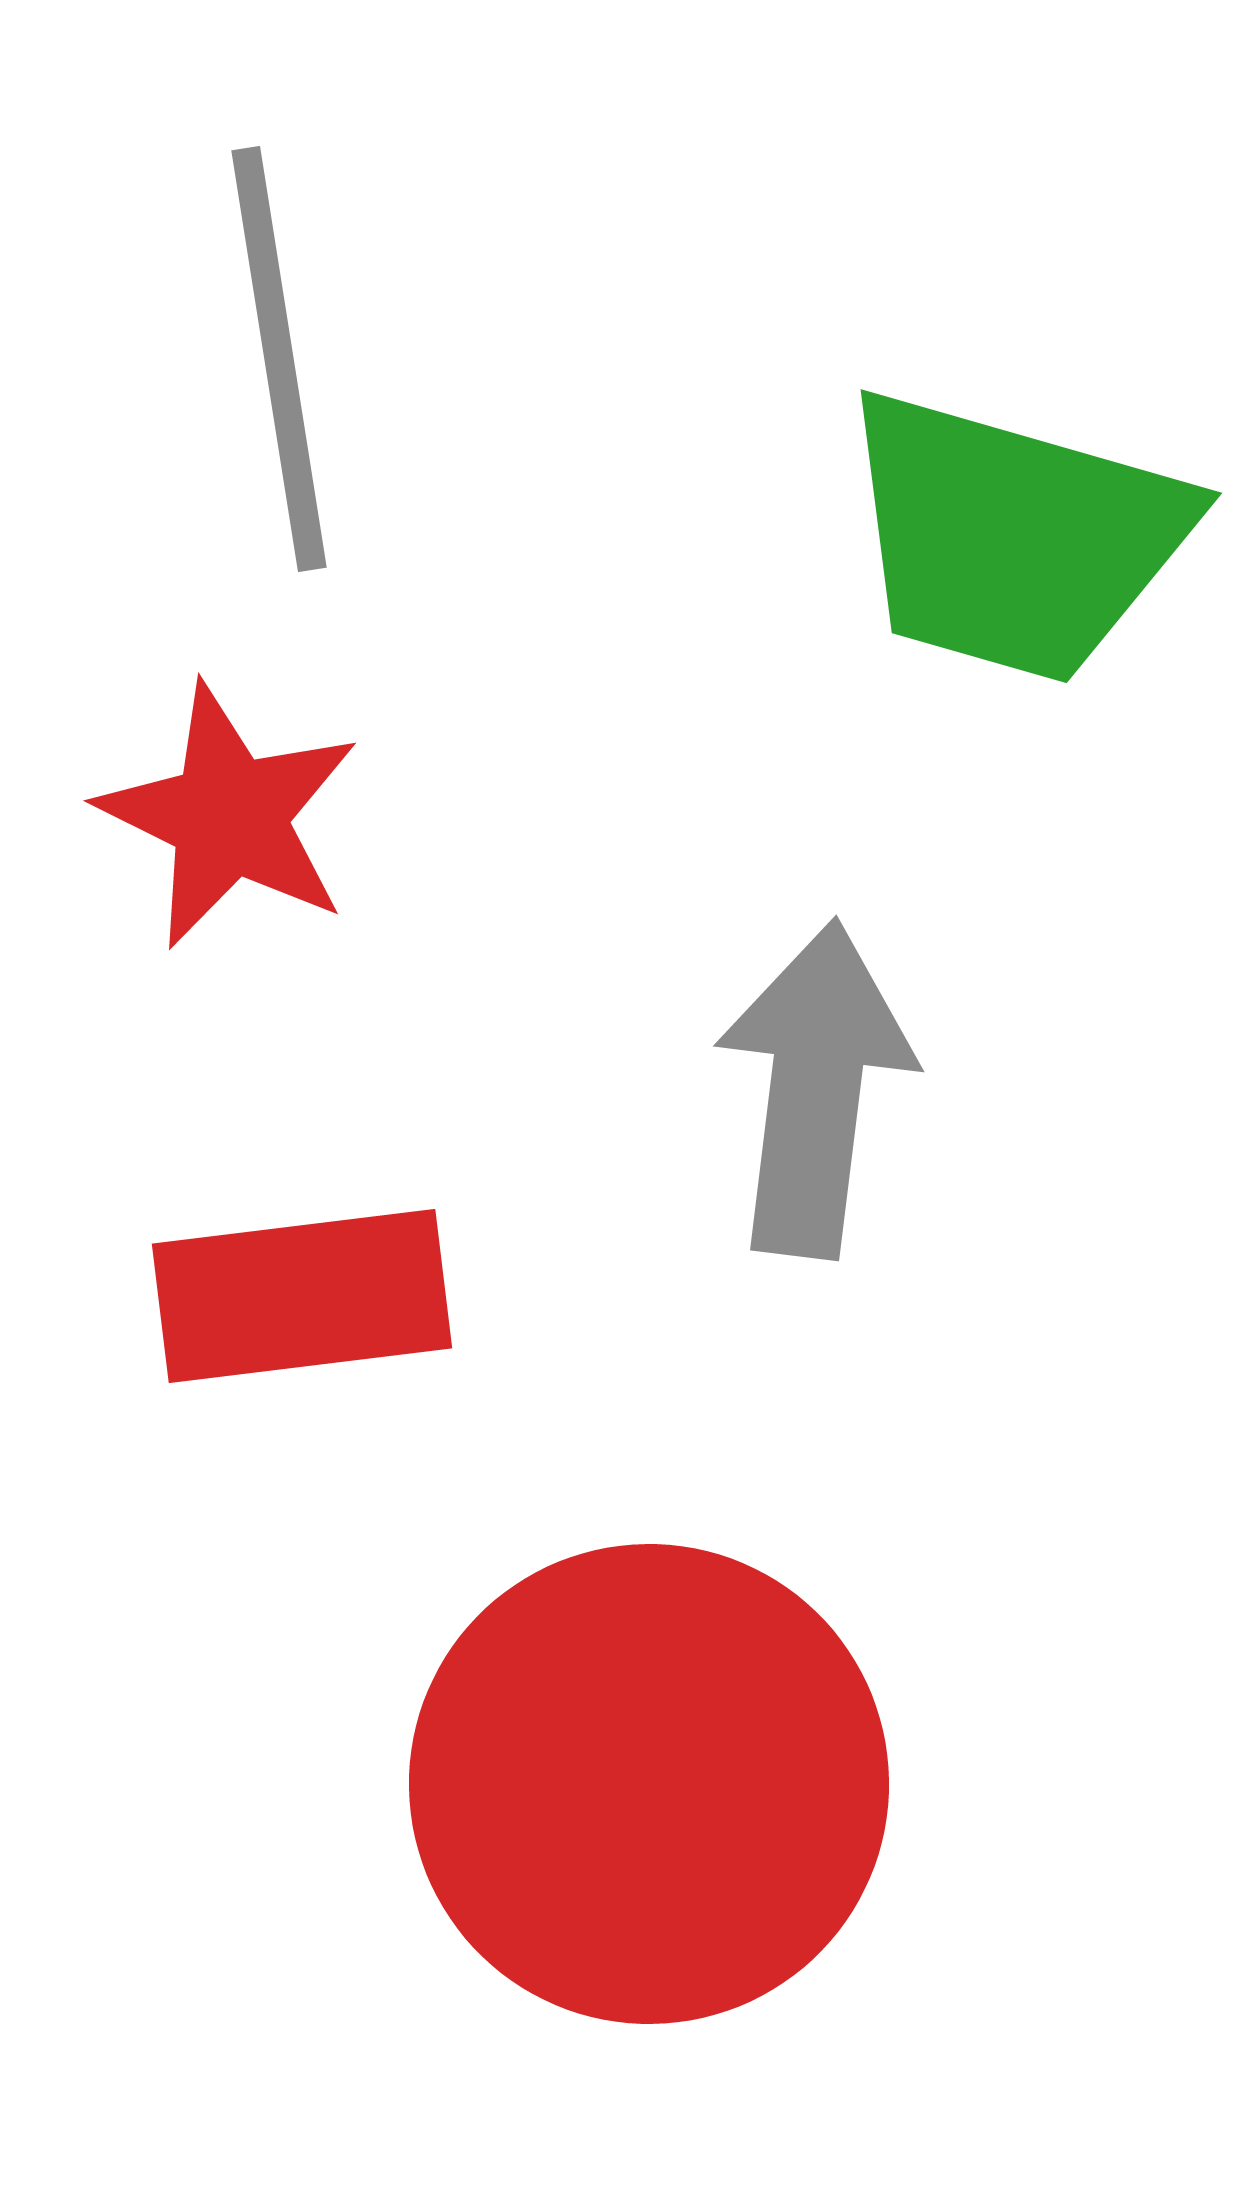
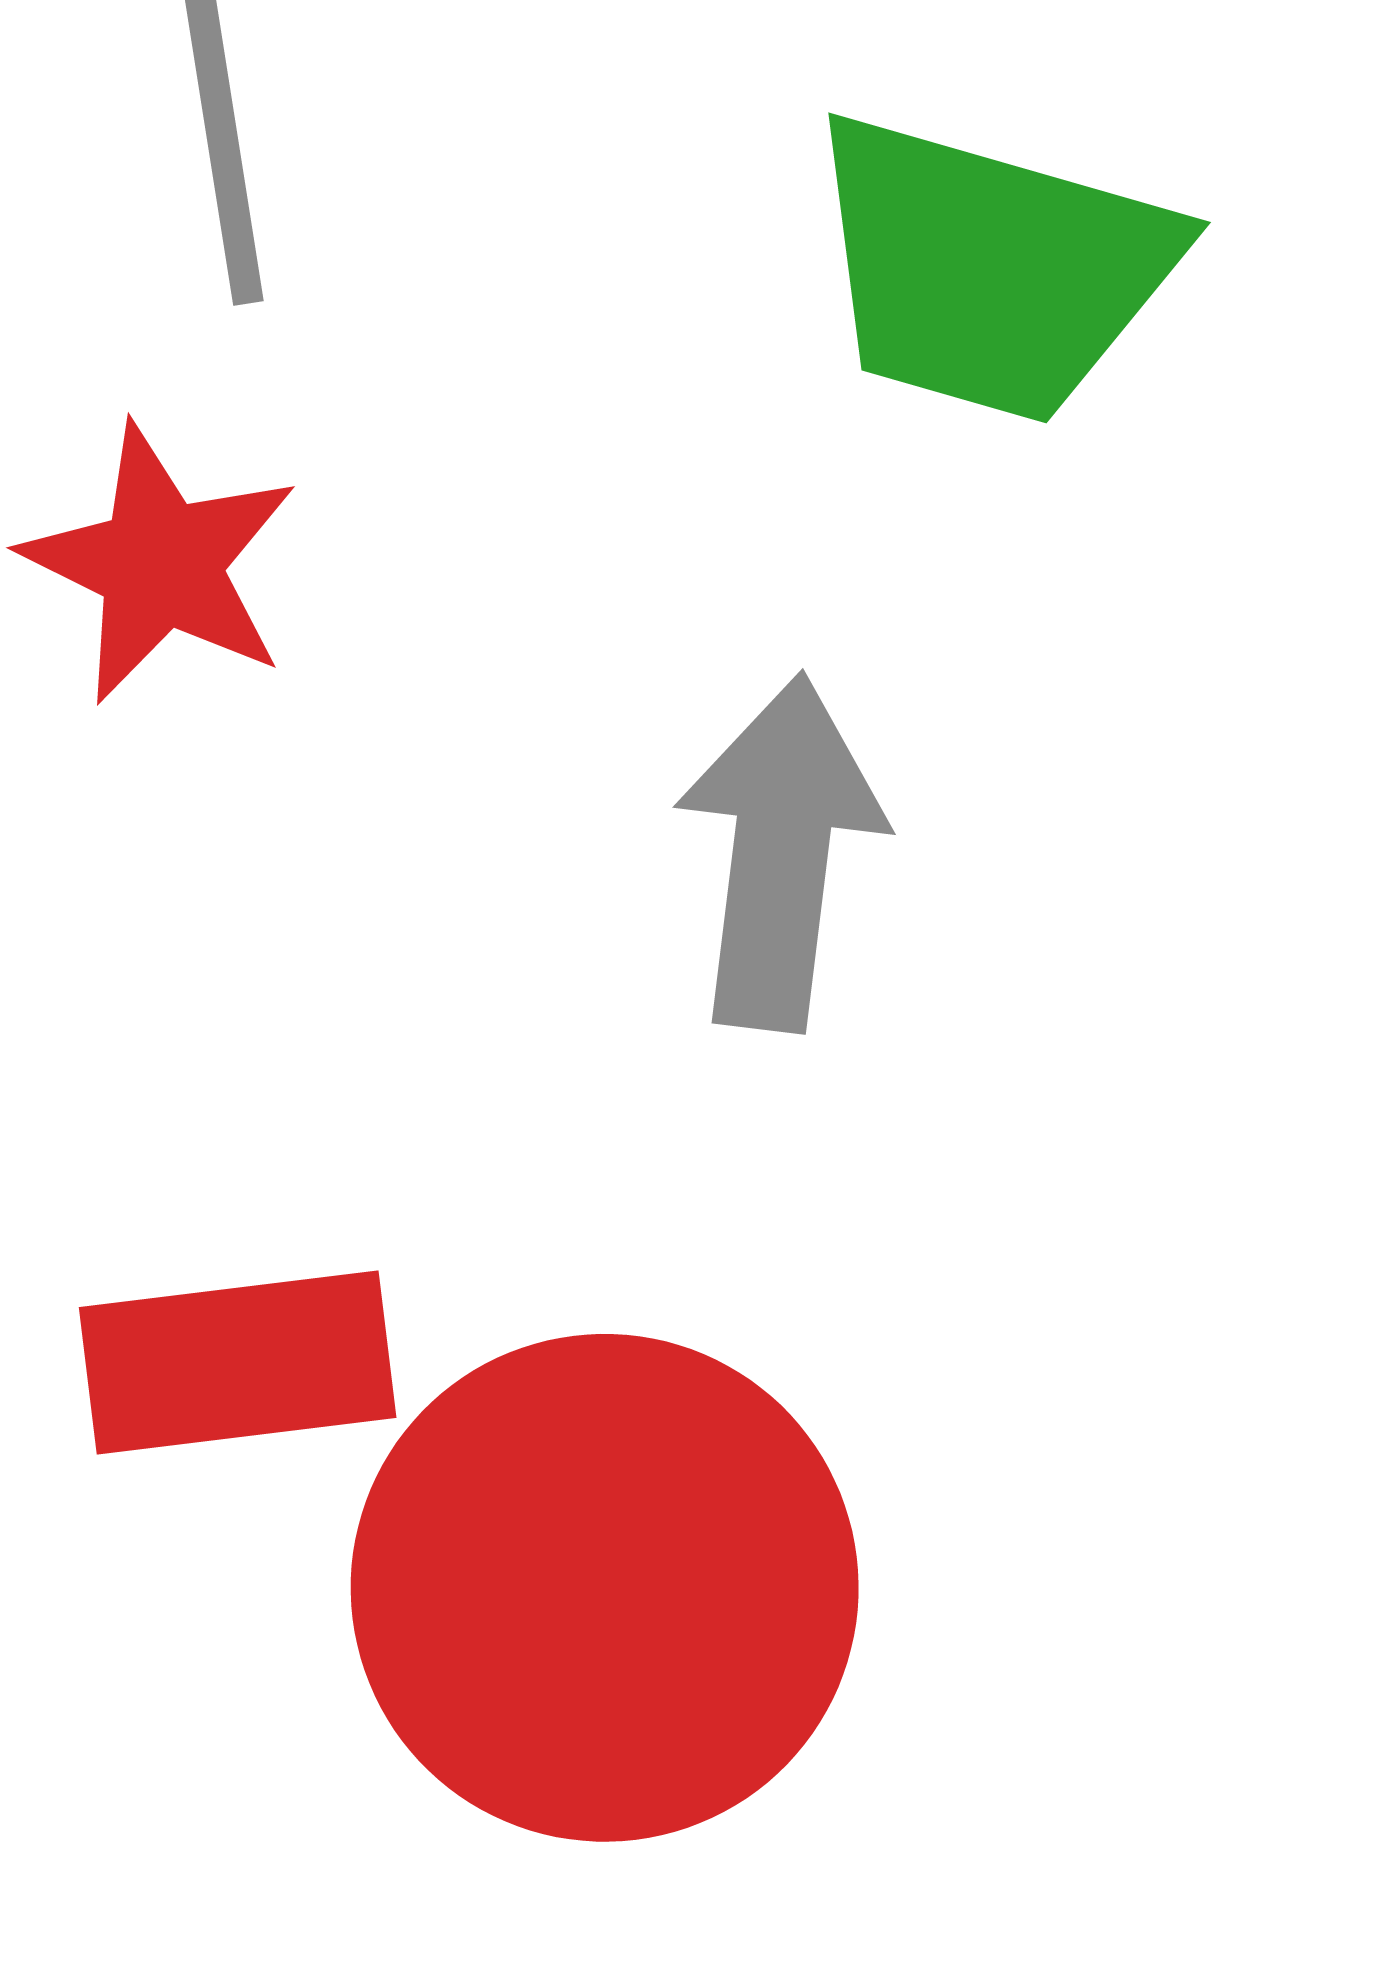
red rectangle: (302, 1296) -> (238, 1362), moved

